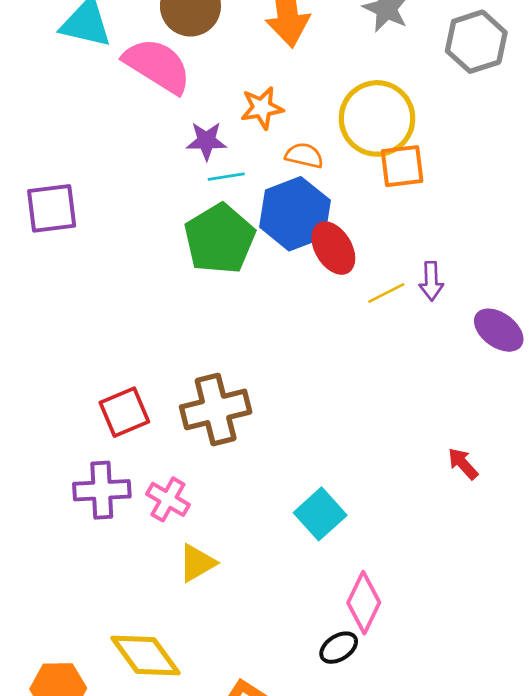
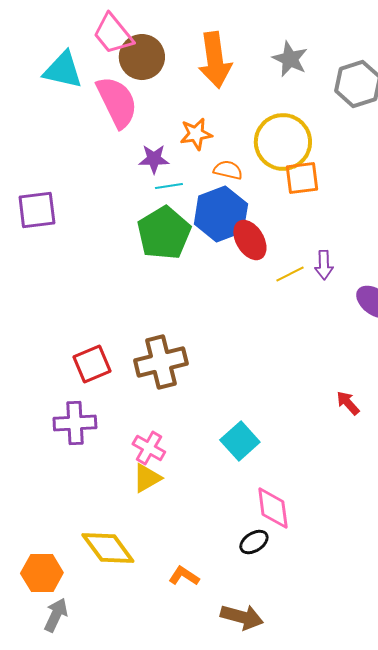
pink semicircle: (157, 66) -> (117, 102), turned 32
pink cross: (168, 499) -> (149, 448), moved
pink diamond: (364, 603) -> (273, 508), turned -33

